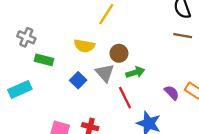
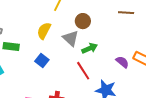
yellow semicircle: (84, 46) -> (44, 31), turned 114
brown circle: (119, 53) -> (83, 21), moved
gray triangle: (105, 73) -> (71, 38), moved

